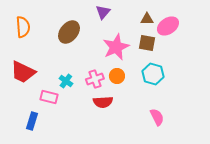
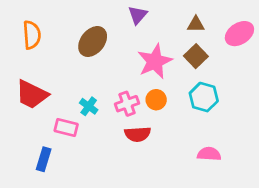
pink ellipse: (168, 26) -> (239, 34), moved
brown square: (147, 43) -> (196, 56), turned 36
pink semicircle: (157, 117) -> (209, 154), turned -60

